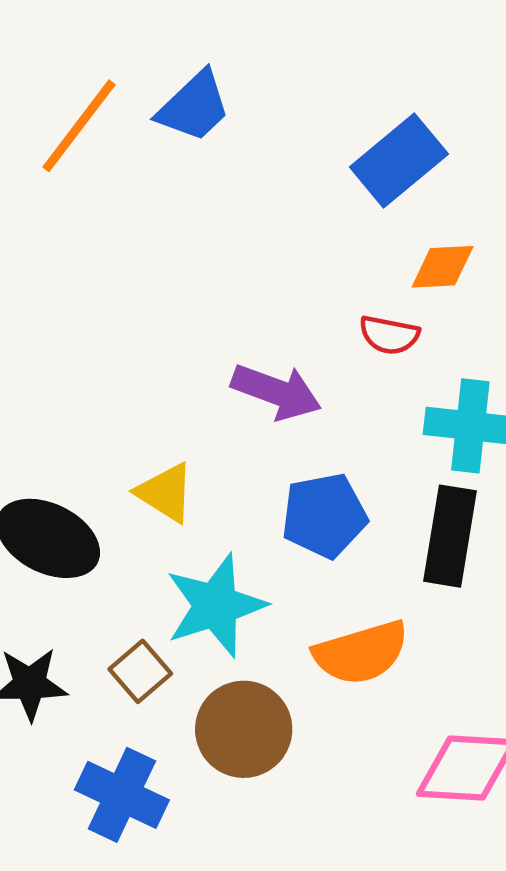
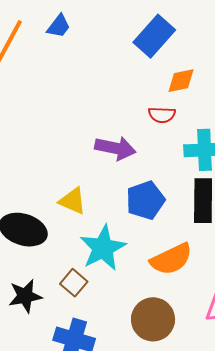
blue trapezoid: (194, 107) -> (59, 26), size x0.7
brown circle: (244, 729) -> (153, 319), moved

